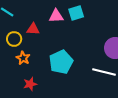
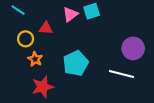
pink triangle: (56, 16) -> (70, 14), turned -35
red star: (30, 84) -> (43, 87), size x1.5

